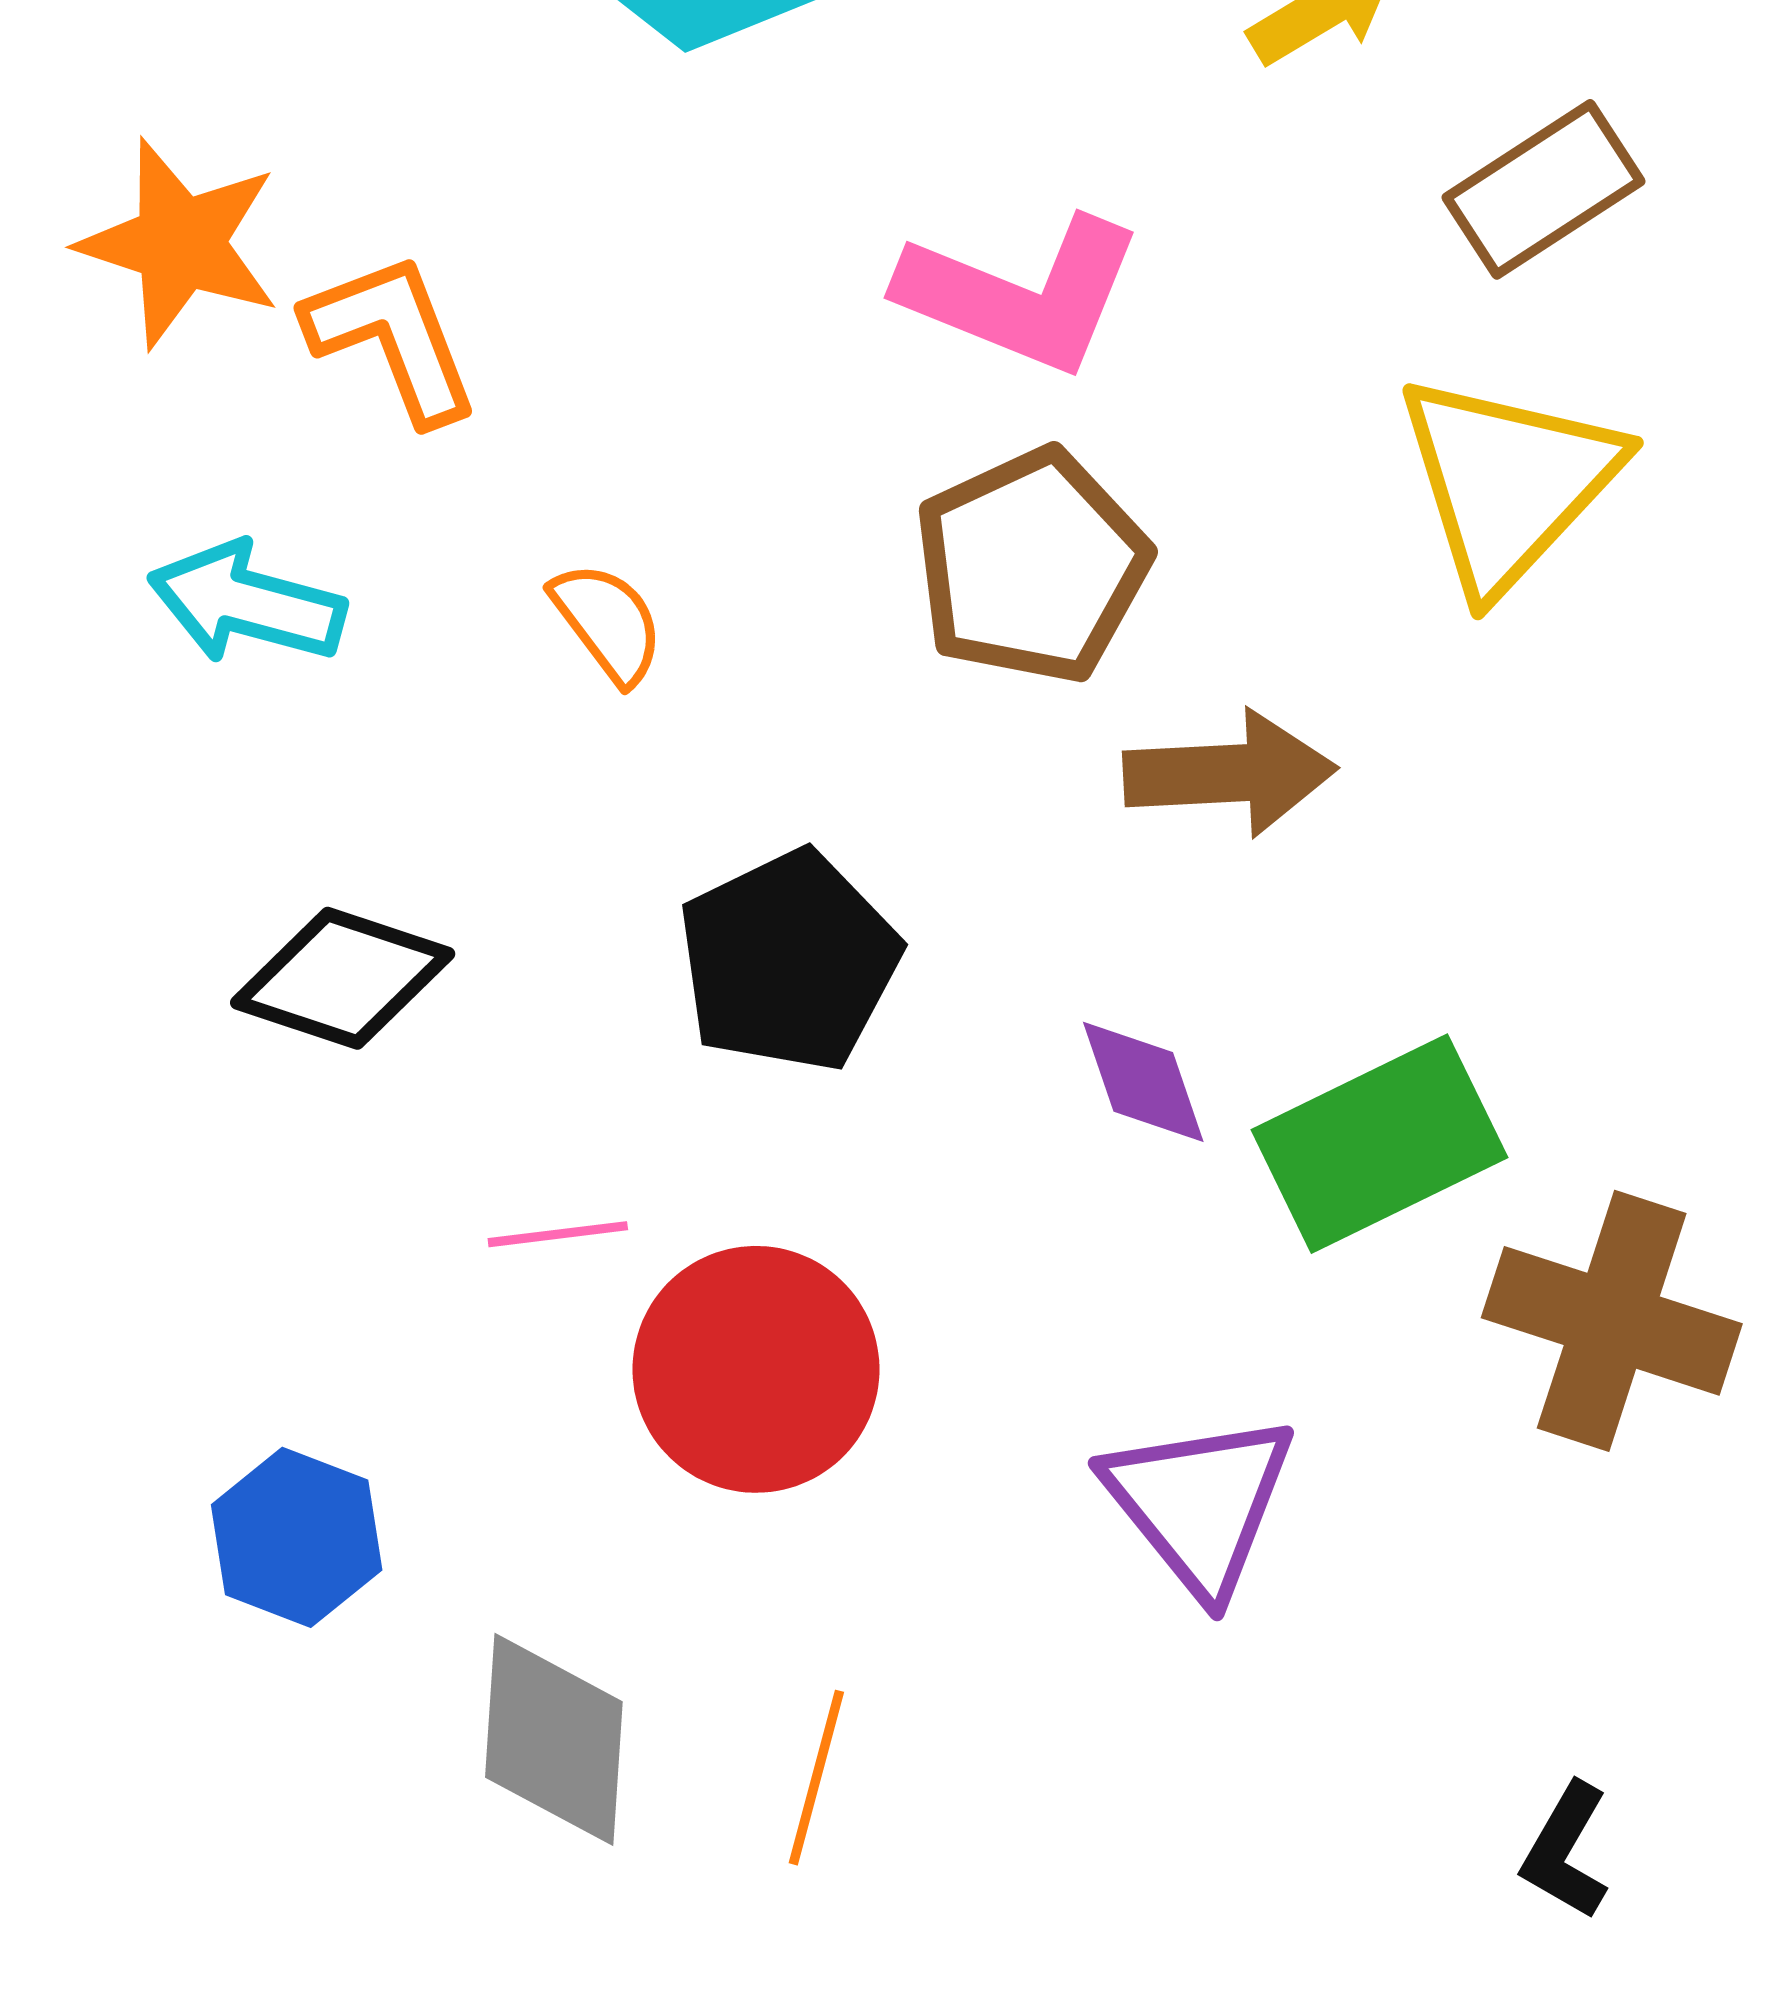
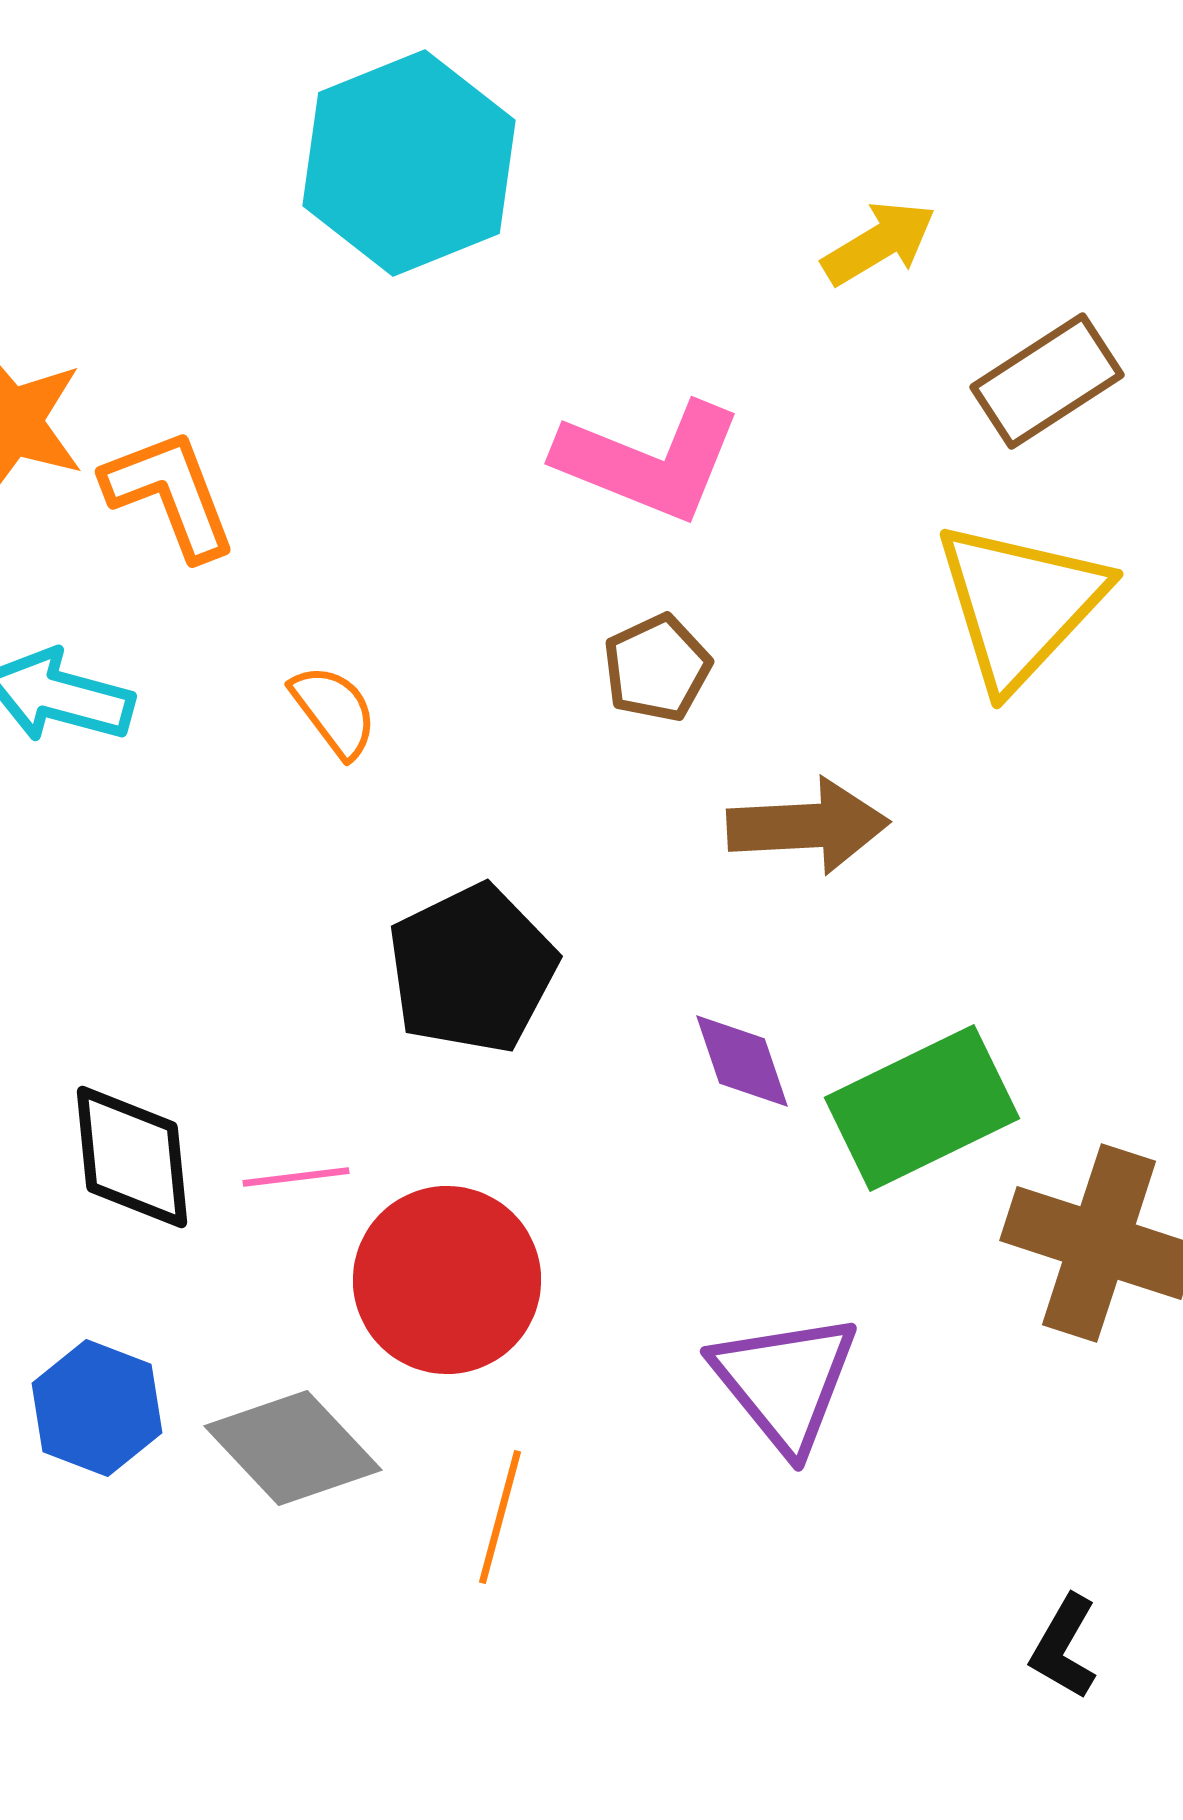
brown pentagon: (1032, 566) -> (657, 668), size x0.6
black diamond: (343, 978) -> (132, 1157), moved, turned 66
gray diamond: (554, 1739) -> (293, 1448), moved, turned -47
orange line: (816, 1778) -> (500, 1517), moved

